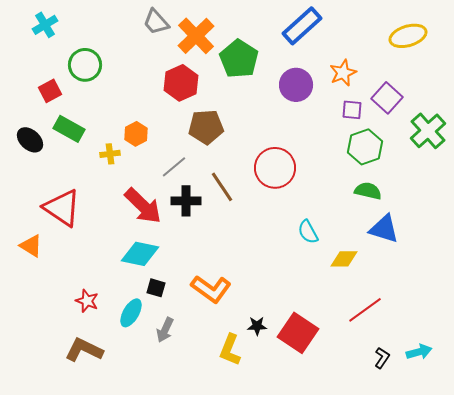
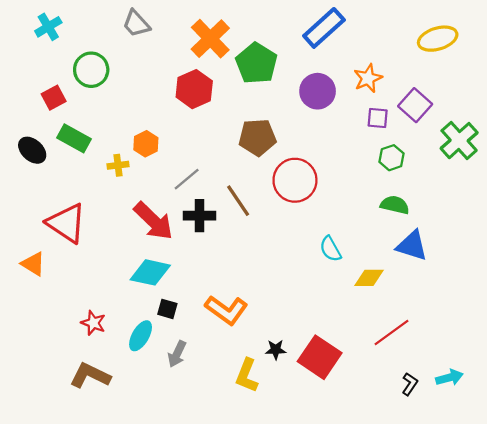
gray trapezoid: (156, 22) -> (136, 24), moved
brown pentagon: (206, 127) -> (257, 137), moved
green hexagon: (365, 147) -> (392, 158), size x0.7

